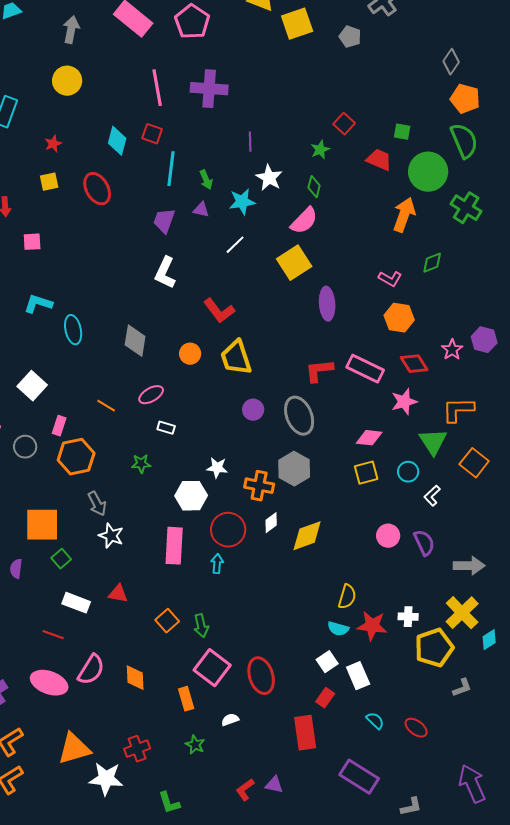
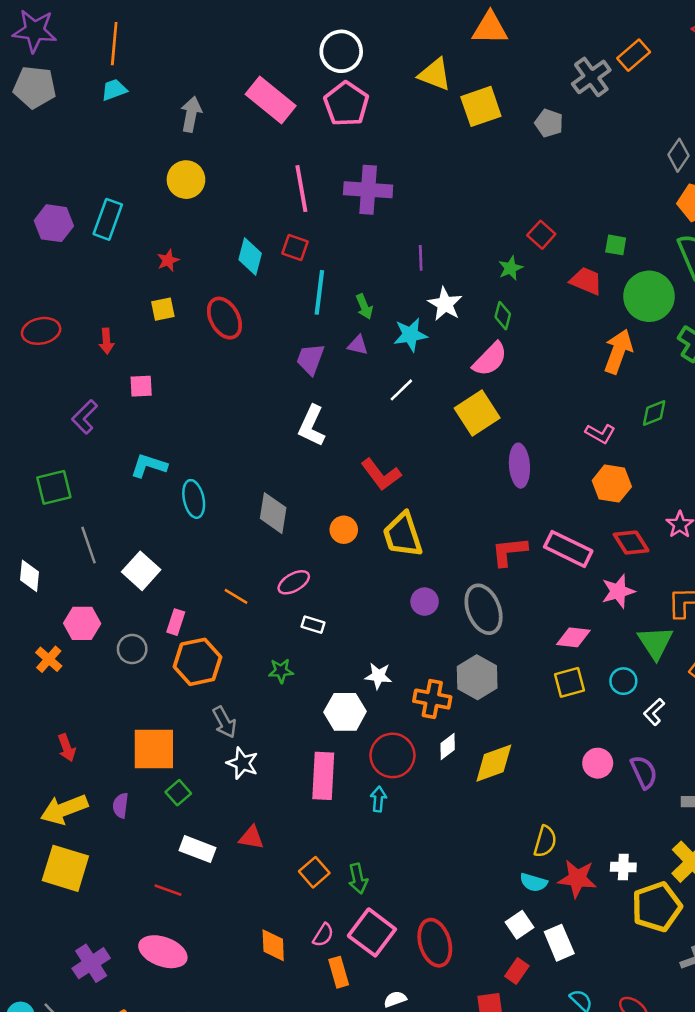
pink semicircle: (91, 670) -> (323, 935), moved, size x0.6

